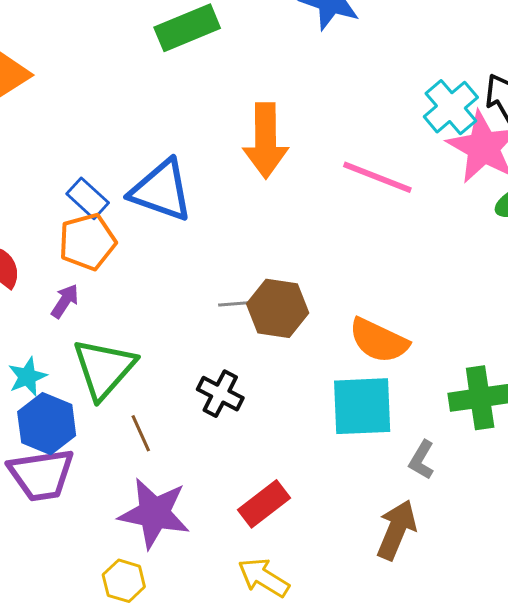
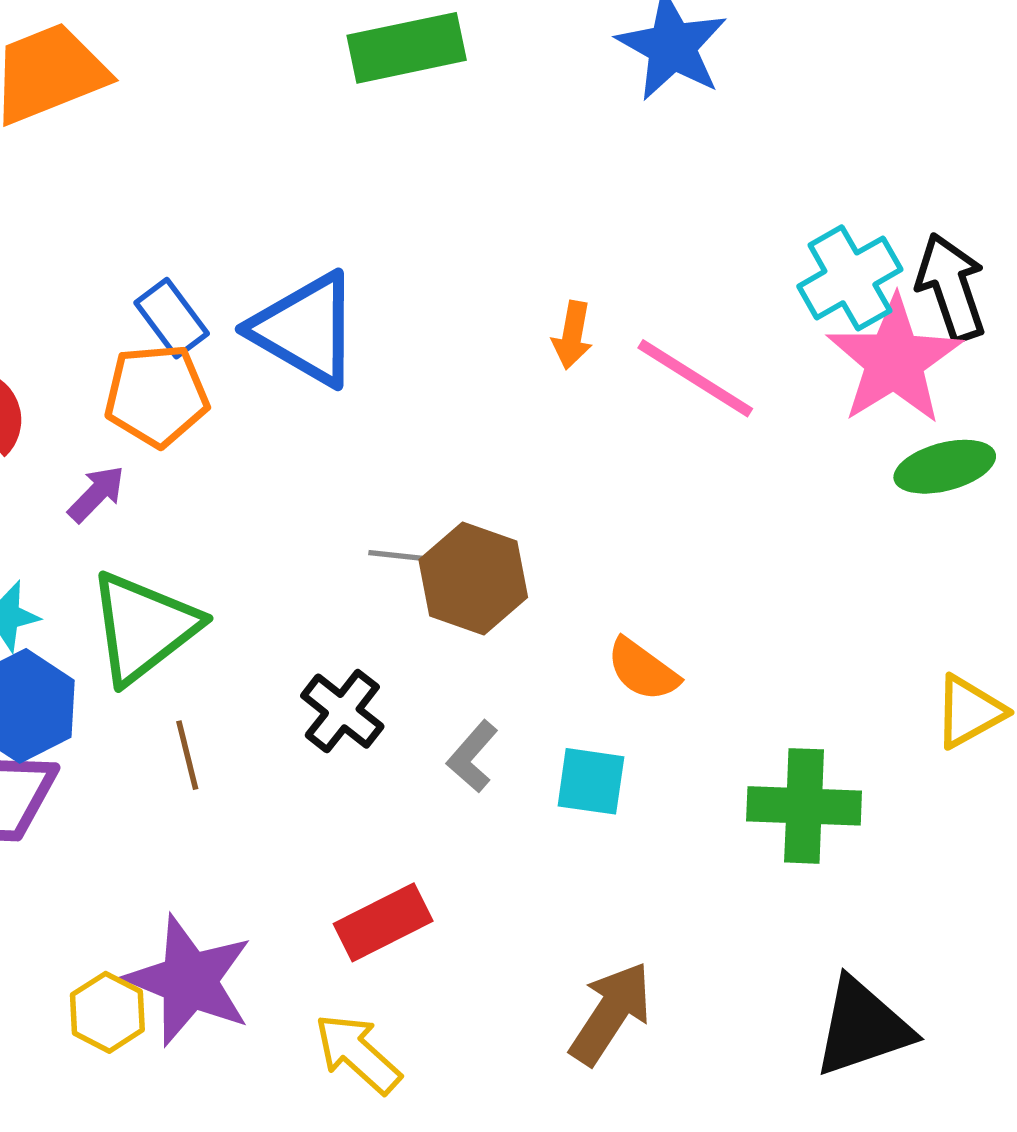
orange arrow: (266, 141) -> (572, 335), moved, size x0.5
orange semicircle: (379, 340) -> (643, 670), size x0.7
cyan square: (362, 406) -> (591, 781), size x0.6
gray L-shape: (422, 460) -> (472, 757), moved
purple star: (154, 513) -> (189, 981), moved

